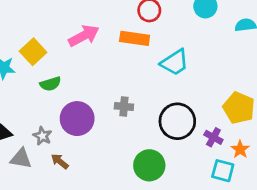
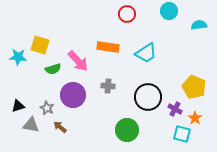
pink arrow: (84, 36) -> (78, 61), moved, turned 75
orange rectangle: (135, 38) -> (108, 47), moved
yellow square: (33, 52) -> (40, 45), turned -30

